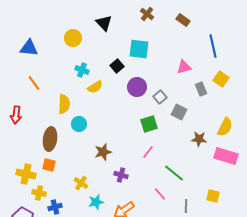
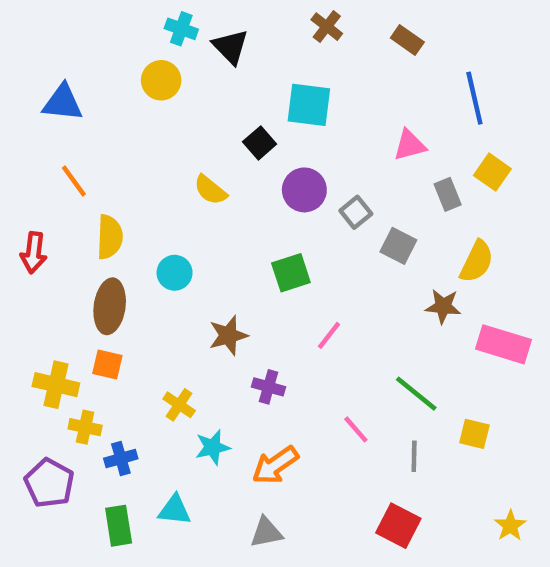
cyan cross: (82, 70) -> (181, 29), moved
yellow semicircle: (95, 87) -> (210, 190), turned 70
yellow semicircle: (64, 104) -> (110, 237), moved
green square: (149, 124) -> (291, 273), moved
yellow semicircle: (225, 127) -> (477, 262), moved
green line: (174, 173) -> (416, 394), moved

